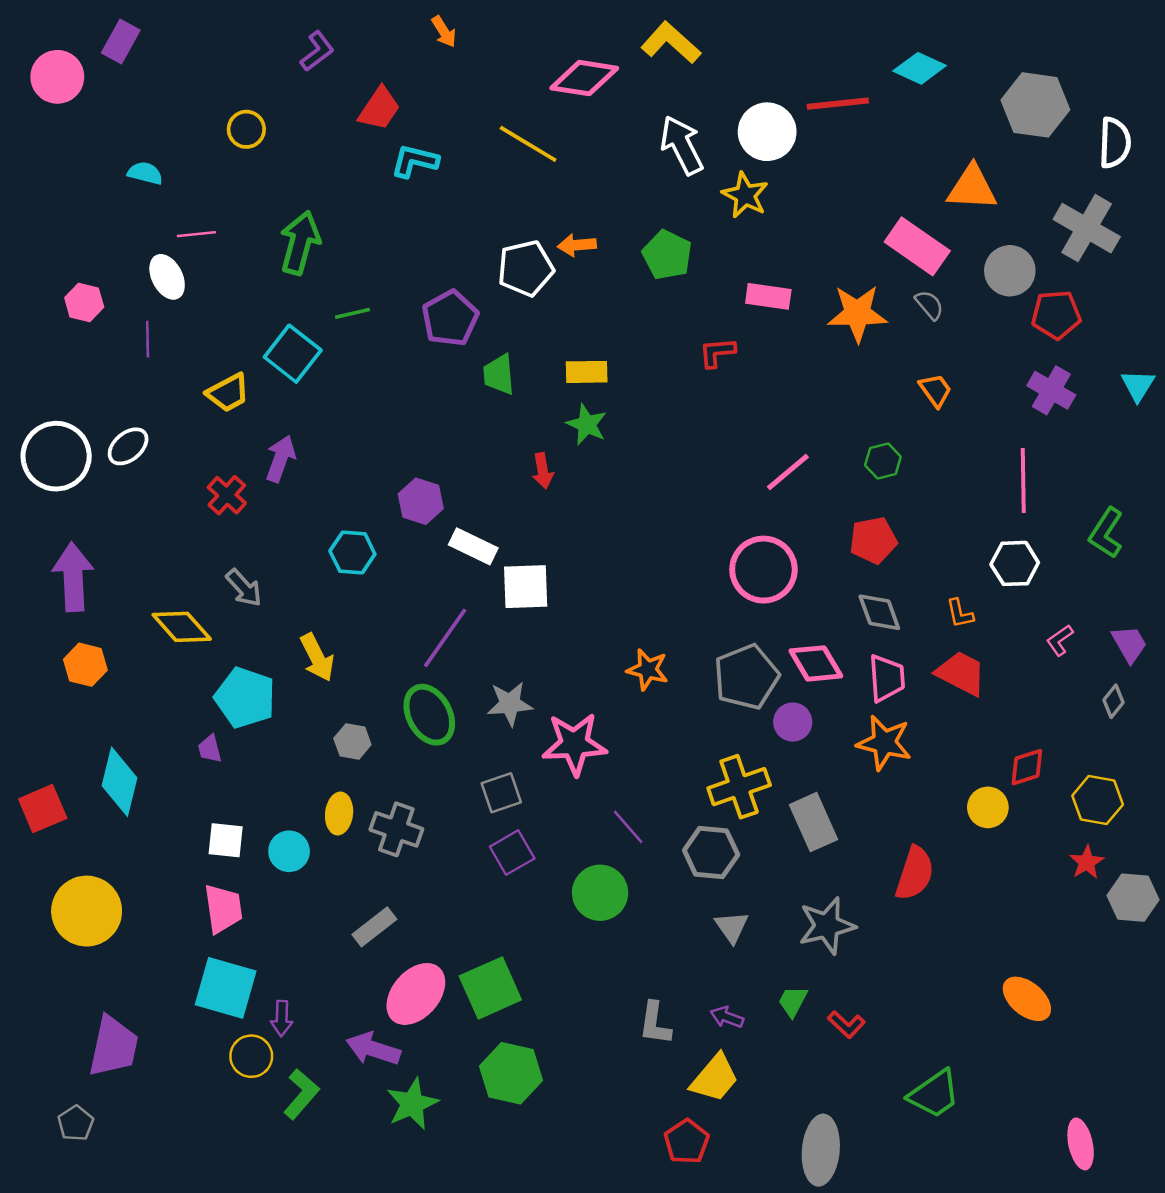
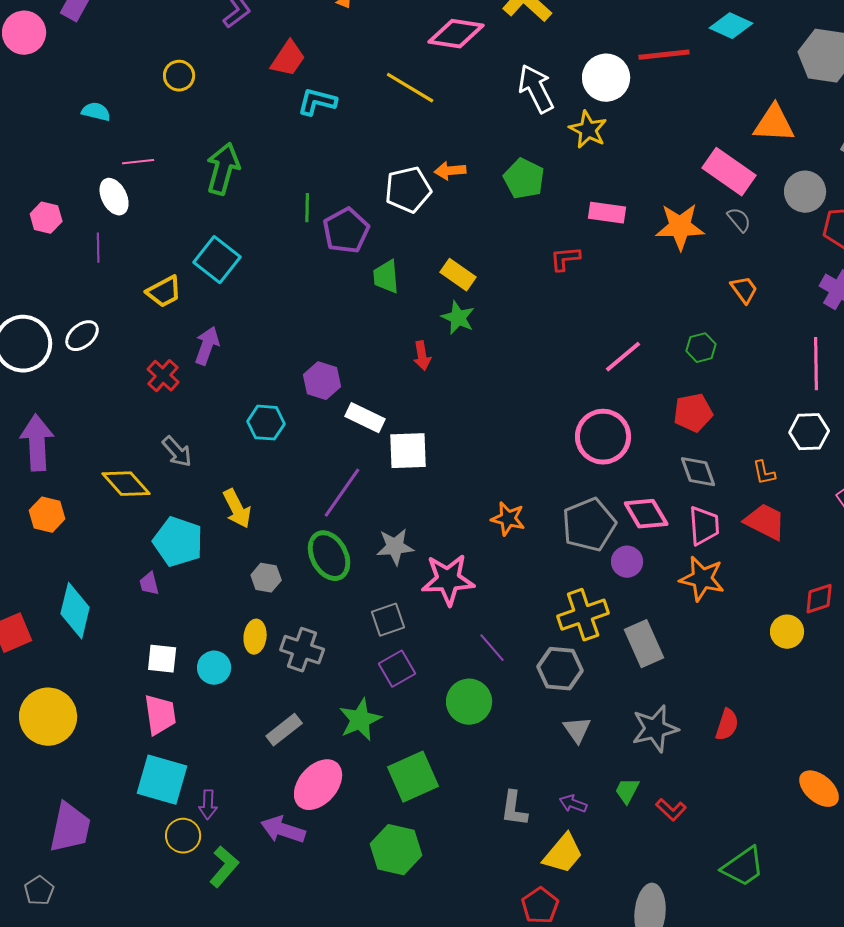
green line: (352, 313) -> (307, 208), moved, turned -76
yellow rectangle: (587, 372) -> (458, 275), turned 36
red semicircle: (915, 873) -> (727, 725), moved, size x0.7
green square: (490, 988) -> (413, 777), moved
green star: (412, 1104) -> (360, 720), moved

